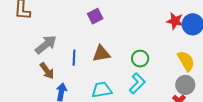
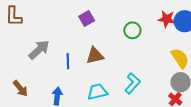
green circle: (140, 59) -> (132, 30), moved
brown arrow: (47, 71) -> (20, 88), moved

